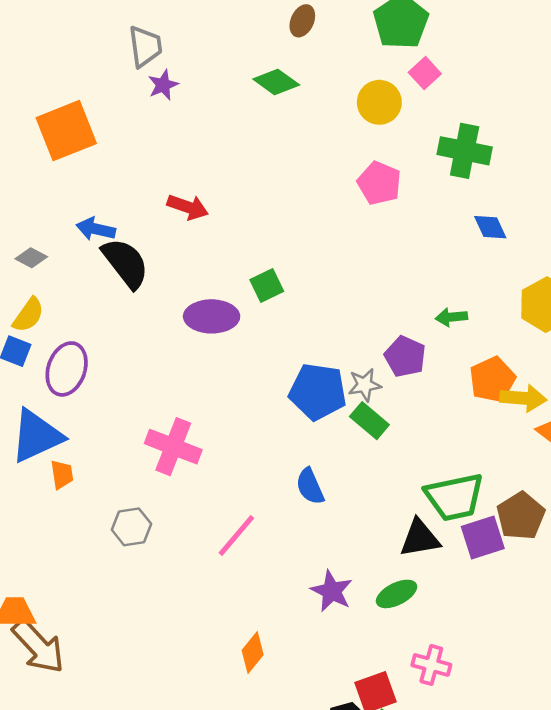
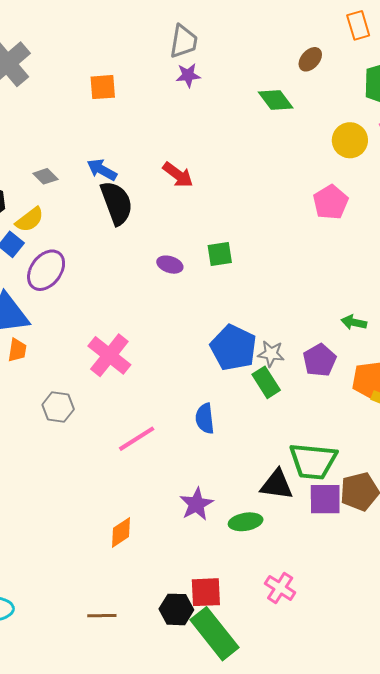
orange square: (66, 131) -> (103, 87), size x0.6
purple ellipse: (212, 316) -> (170, 265), size x0.6
purple pentagon: (405, 357) -> (320, 360), moved
pink cross: (431, 665) -> (280, 588), moved

